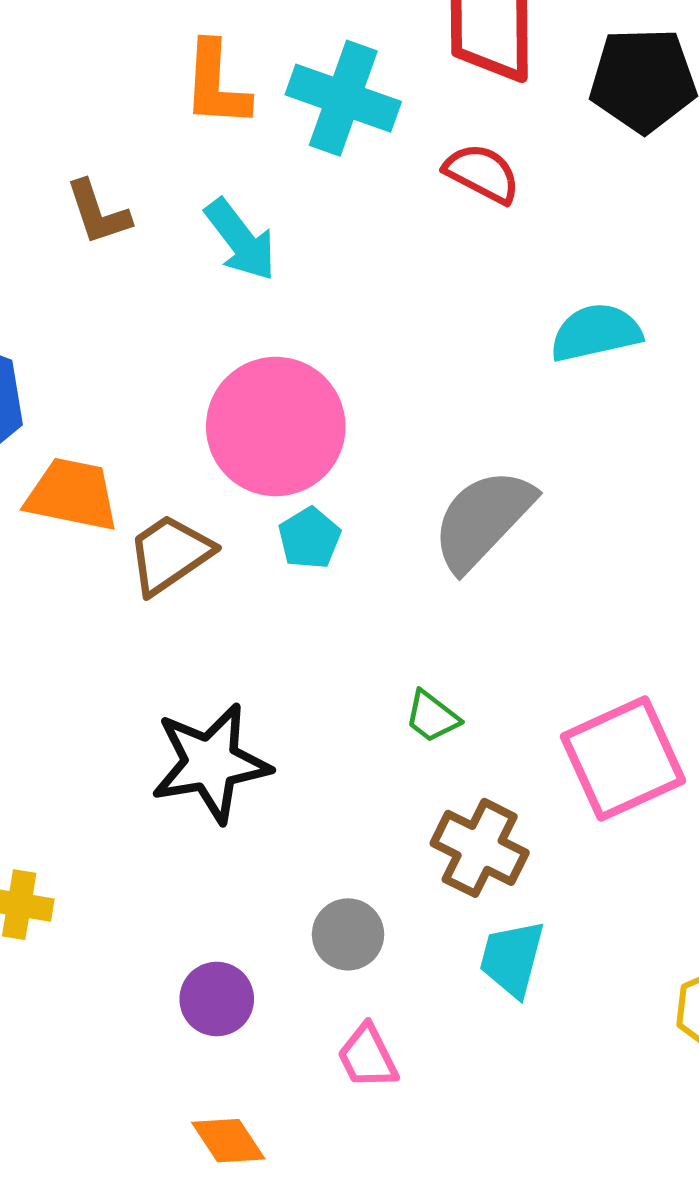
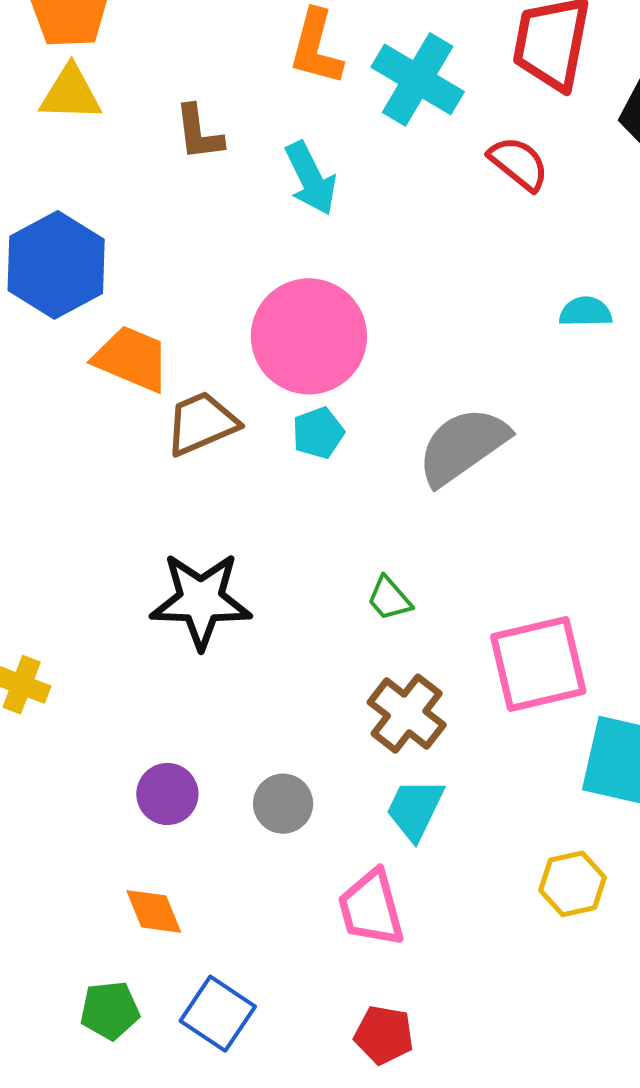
cyan semicircle: (596, 333) -> (585, 312), size x0.7
gray circle: (348, 934) -> (283, 804), moved
pink trapezoid: (367, 1057) -> (371, 908), moved, size x1.4

